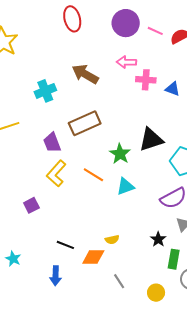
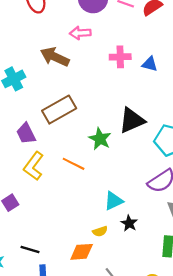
pink arrow: (126, 62) -> (80, 33), moved
cyan triangle: (125, 187) -> (113, 201), moved
black star: (158, 239) -> (129, 223), moved
black line: (65, 245) -> (30, 250), moved

